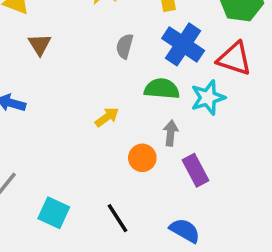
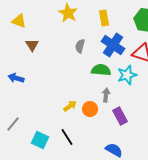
yellow arrow: (107, 117) -> (70, 106), moved
black line: (118, 218) -> (67, 137), moved

